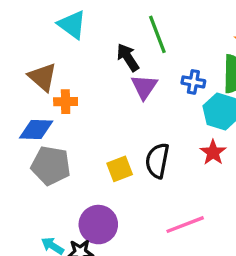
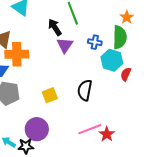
orange cross: (66, 102) -> (17, 54), size x1.6
red star: (213, 152) -> (107, 134), moved
black semicircle: (157, 161) -> (85, 90), moved

